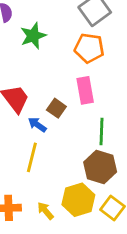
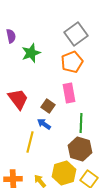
orange pentagon: (89, 48) -> (72, 62), turned -30
blue arrow: (37, 125) -> (44, 124), moved

